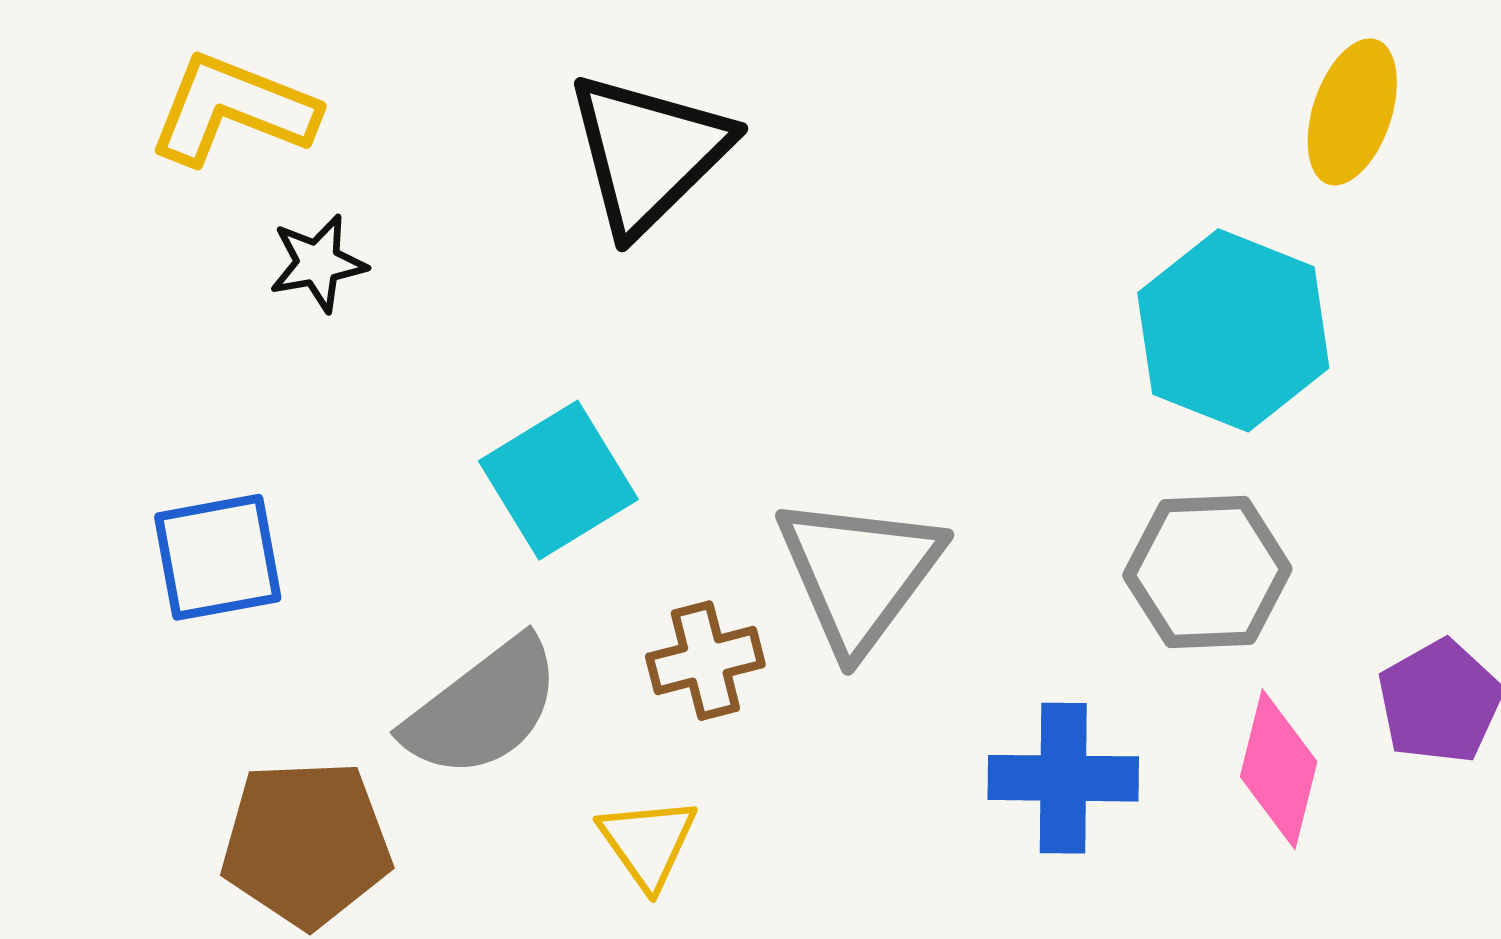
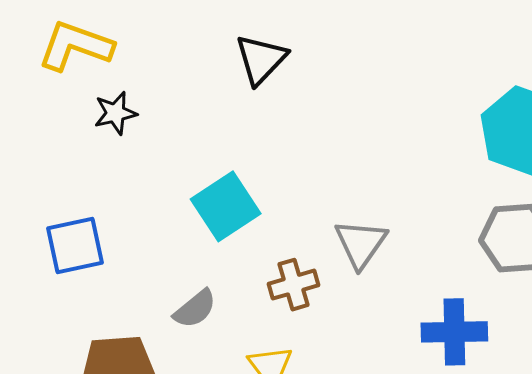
black triangle: (648, 153) -> (261, 59), size x0.7
gray triangle: (859, 573) -> (361, 244), size x0.7
gray semicircle: (483, 708) -> (195, 309), size x0.6

